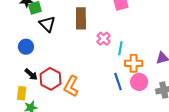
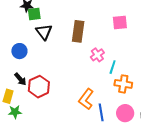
blue line: (118, 82) -> (101, 112), moved
pink circle: (139, 82) -> (125, 113), moved
orange L-shape: (71, 86) -> (86, 99), moved

